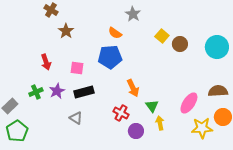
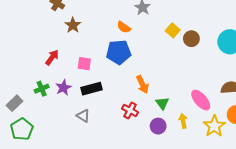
red arrow: (46, 62) -> (52, 57), turned -126
pink ellipse: (189, 103) -> (201, 100), turned -75
yellow arrow: (160, 123) -> (183, 121), moved
yellow star: (202, 128) -> (214, 126), turned -30
purple circle: (136, 131) -> (158, 126), moved

